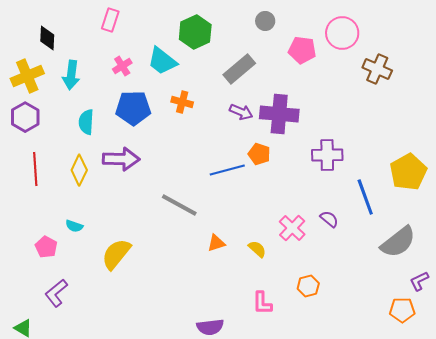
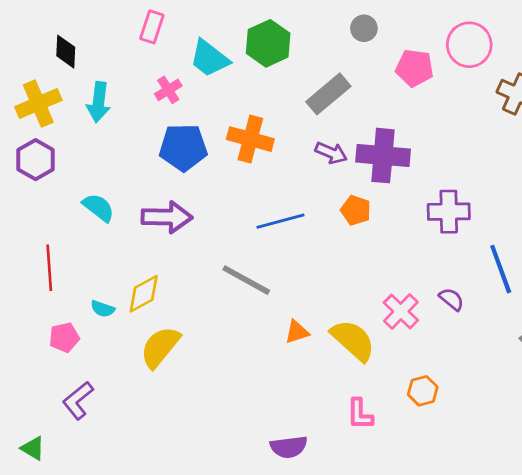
cyan trapezoid: (162, 61) -> (209, 58), moved
orange cross: (182, 102) -> (250, 139), size x1.5
cyan semicircle: (86, 122) -> (98, 208), moved, turned 125
red line: (35, 169) -> (49, 268), moved
yellow diamond: (79, 170) -> (144, 294), moved, turned 36
blue line: (227, 170) -> (280, 221), moved
pink pentagon: (46, 247) -> (64, 337), turned 30
yellow semicircle: (257, 249) -> (353, 340), size x1.8

